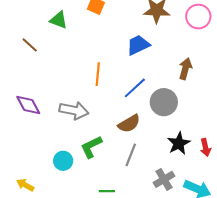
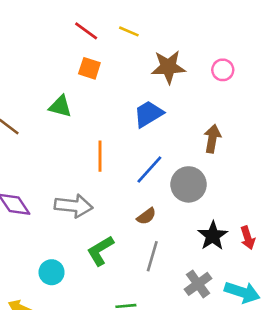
pink circle: (198, 17) -> (223, 70), size x0.7
green triangle: (59, 20) -> (60, 106), moved
brown semicircle: (129, 124) -> (146, 216), size x0.7
cyan circle: (63, 161) -> (52, 272), moved

